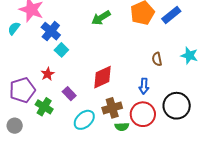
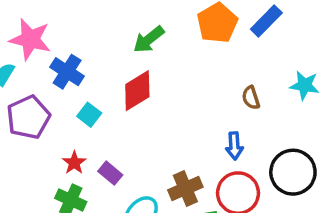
cyan square: (61, 50) -> (89, 115), moved
red star: (48, 74) -> (74, 163), moved
red diamond: (103, 77) -> (137, 91), moved
purple pentagon: (22, 90) -> (28, 117), moved

